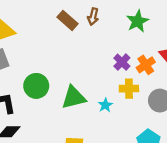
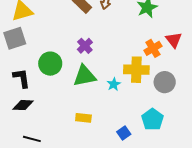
purple cross: (122, 62) -> (85, 46), moved
yellow cross: (129, 89) -> (136, 70), size x1.4

